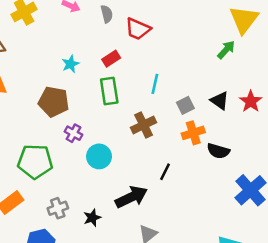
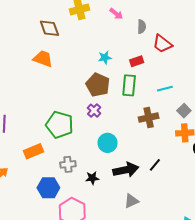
cyan line: (155, 84) -> (165, 89), turned 49
brown pentagon: (54, 102) -> (98, 85), moved
gray square: (185, 105) -> (184, 111), turned -32
cyan circle: (99, 156) -> (108, 143), moved
black line: (165, 172) -> (155, 165), moved

